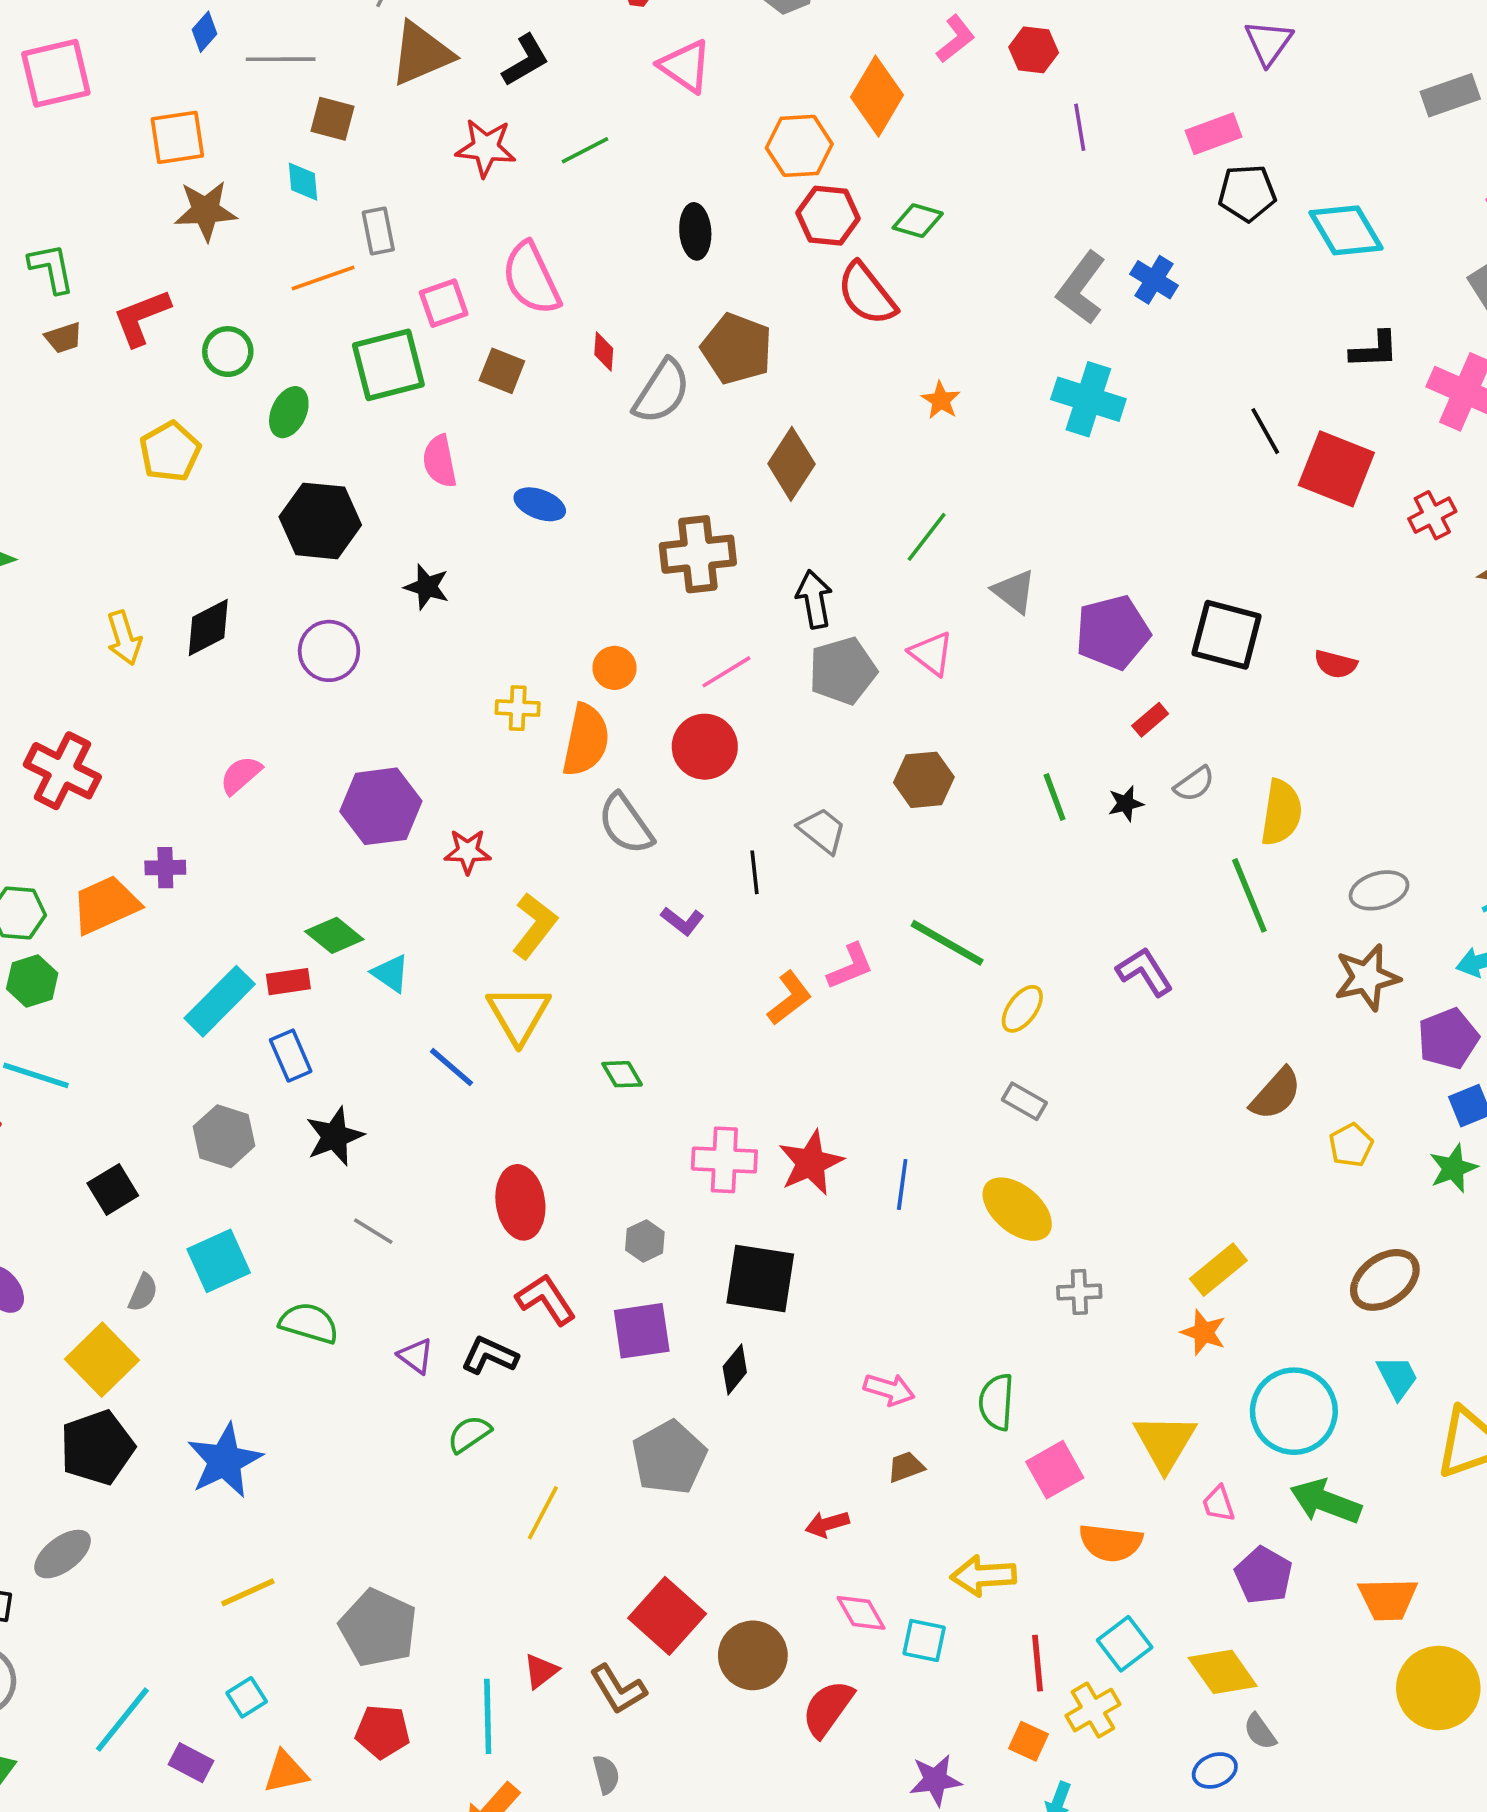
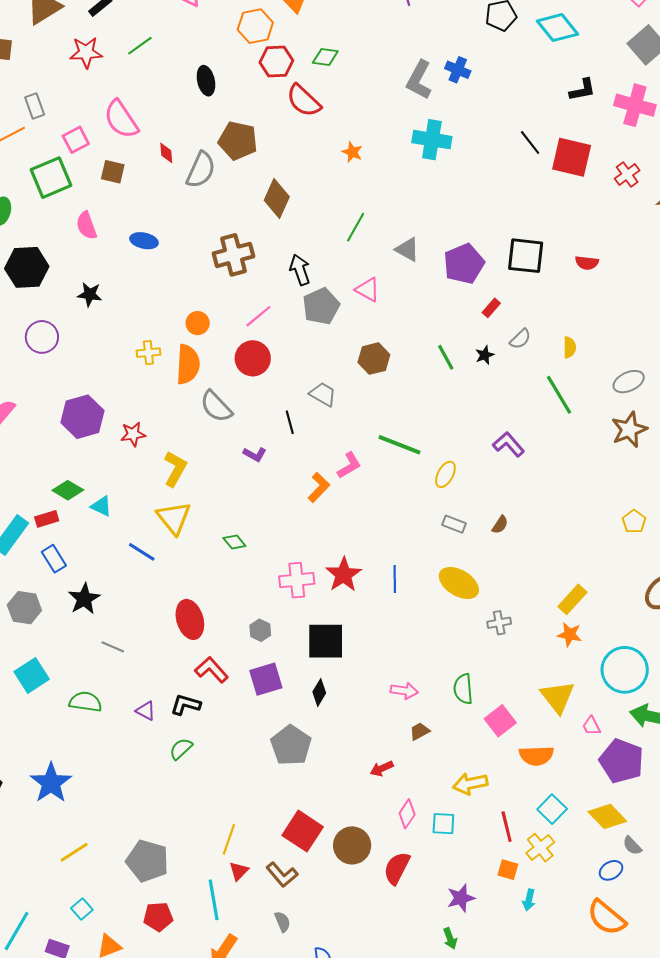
yellow semicircle: (1281, 813) -> (570, 347), size x0.6
brown semicircle: (1276, 1094) -> (500, 525), moved, size x0.6
yellow line: (543, 1513) -> (229, 839), moved
purple pentagon: (1264, 1575) -> (622, 761), size x1.4
pink diamond: (861, 1613) -> (407, 814), turned 72

